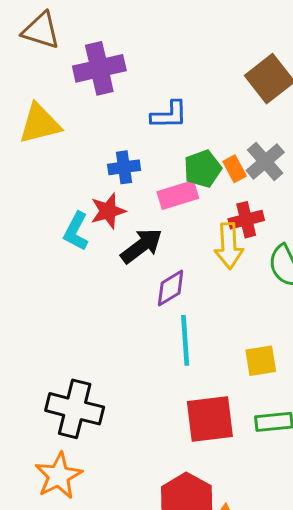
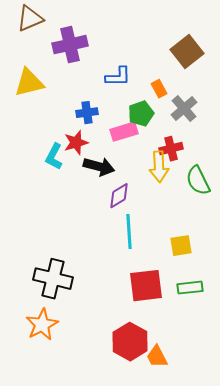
brown triangle: (41, 31) -> (30, 19), turned -40
orange rectangle: (235, 169) -> (159, 89), moved
black arrow: (141, 246) -> (99, 167), turned 52

